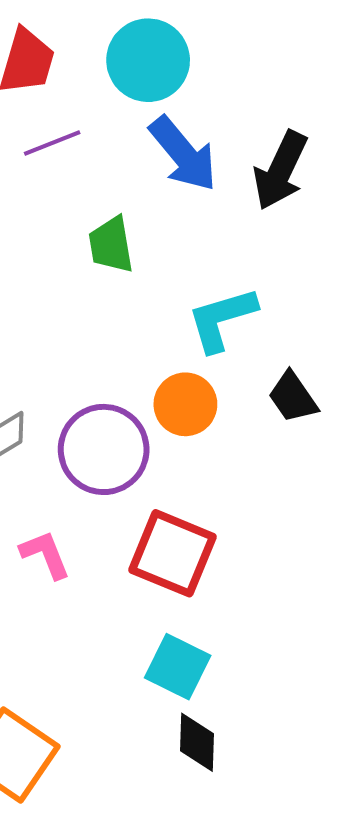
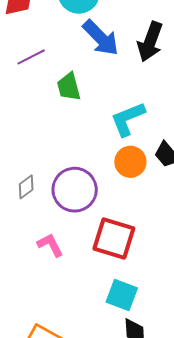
purple line: (52, 143) -> (31, 57), moved
orange circle: (185, 404) -> (130, 162), moved

